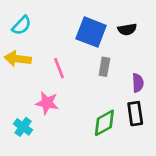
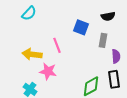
blue square: (91, 32) -> (81, 27), moved, size x0.7
yellow arrow: (18, 59) -> (32, 54), moved
gray rectangle: (104, 67) -> (103, 40), moved

